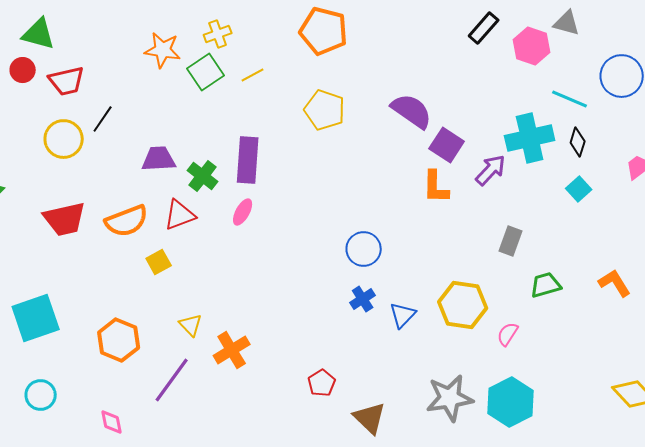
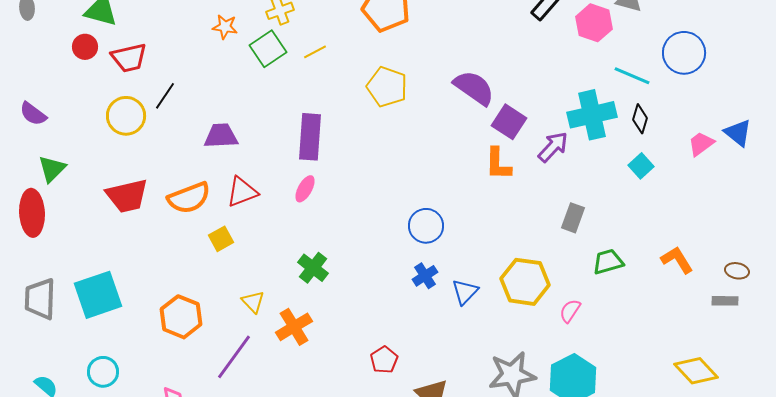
orange star: (163, 50) -> (225, 27), size x0.7
green cross: (203, 176) -> (313, 268), moved

